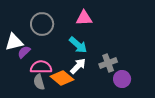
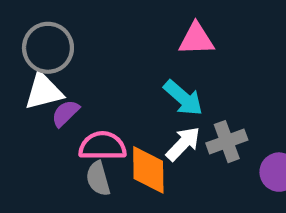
gray circle: (42, 24) -> (48, 48), moved
gray cross: (108, 63) -> (227, 142), moved
orange diamond: (62, 78) -> (148, 170), turned 50

